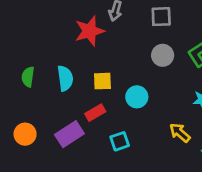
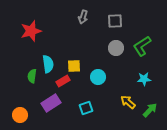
red star: (90, 31) -> (31, 31), moved
green semicircle: (28, 77) -> (32, 76), moved
red rectangle: (95, 113) -> (63, 81), moved
orange circle: (25, 134) -> (20, 115), moved

